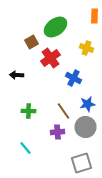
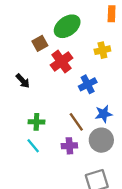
yellow cross: (86, 48) -> (102, 50), turned -32
black arrow: (16, 75) -> (23, 81), turned -136
blue cross: (74, 78) -> (88, 84), turned 35
cyan line: (26, 148) -> (33, 146), moved

